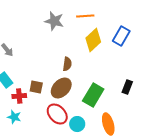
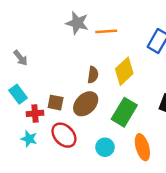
orange line: (85, 16) -> (106, 31), moved
yellow diamond: (93, 40) -> (124, 71), moved
red ellipse: (57, 114) -> (64, 135), moved

